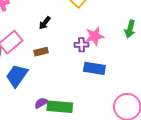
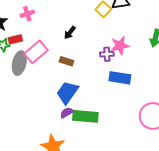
brown rectangle: (41, 52) -> (66, 61), turned 32
blue trapezoid: (17, 76) -> (67, 92), moved

